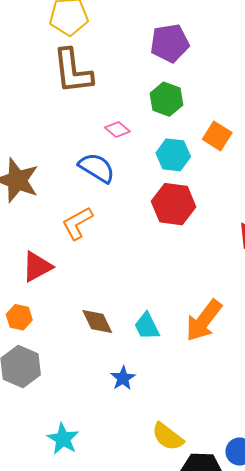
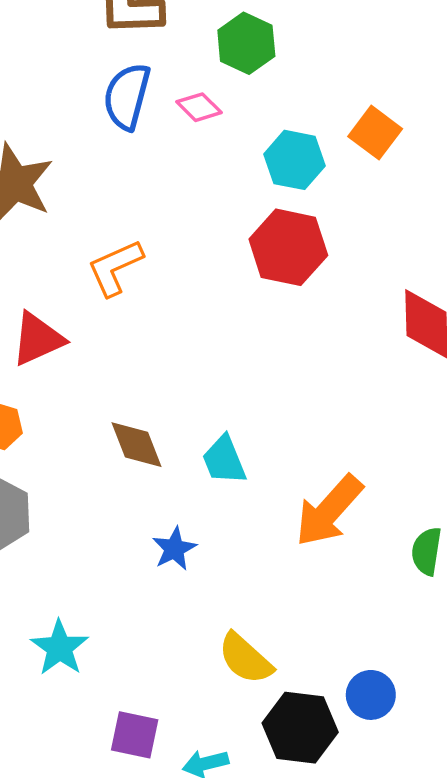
green hexagon: (166, 99) -> (246, 43), moved
blue semicircle: (97, 168) -> (127, 96), moved, turned -111
orange arrow: (204, 321) -> (329, 511), moved

